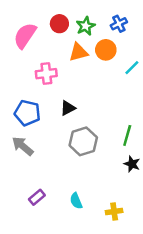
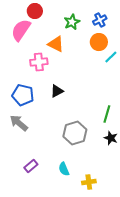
red circle: (59, 24) -> (35, 11), moved
orange circle: (106, 50) -> (99, 42), moved
orange triangle: (78, 52) -> (56, 44), moved, turned 42
gray hexagon: (83, 141) -> (75, 133), moved
yellow cross: (114, 212) -> (89, 182), moved

